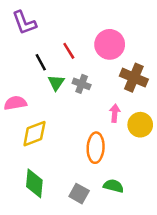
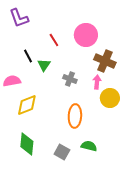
black line: (41, 62) -> (28, 56), moved
gray cross: (82, 84) -> (70, 79), moved
pink arrow: (115, 113) -> (97, 82), moved

